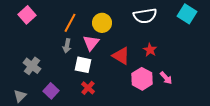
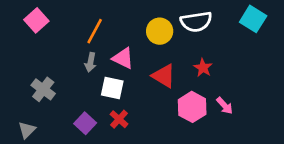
yellow circle: (102, 23) -> (160, 31), moved
pink triangle: (91, 43) -> (123, 58), turned -42
purple square: (51, 91) -> (85, 123), moved

